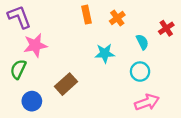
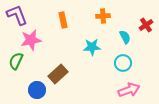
orange rectangle: (87, 15) -> (63, 20), moved
orange cross: (117, 18) -> (103, 16), turned 32
blue circle: (32, 101) -> (37, 90), moved

